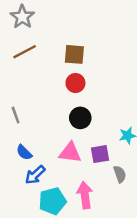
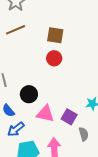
black circle: (80, 118) -> (29, 94), moved
purple square: (100, 154) -> (69, 117), turned 35

